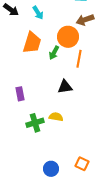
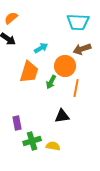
cyan arrow: (38, 13) -> (41, 48), moved, turned -88
green cross: (35, 123) -> (32, 141), moved

